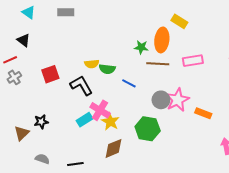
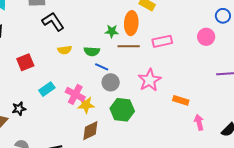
green semicircle: (107, 69) -> (92, 51), moved
black L-shape: (81, 86) -> (53, 22), moved
gray circle: (161, 100) -> (111, 82), moved
orange rectangle: (203, 113) -> (181, 100), moved
cyan rectangle: (85, 120) -> (47, 89), moved
yellow star: (110, 122) -> (86, 105), turned -30

